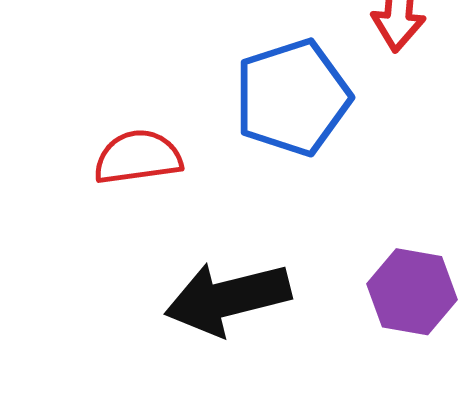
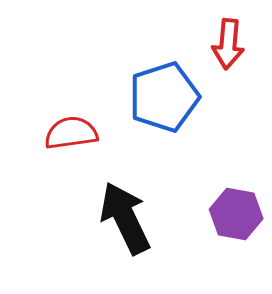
black arrow: (228, 298) -> (125, 218), turned 78

